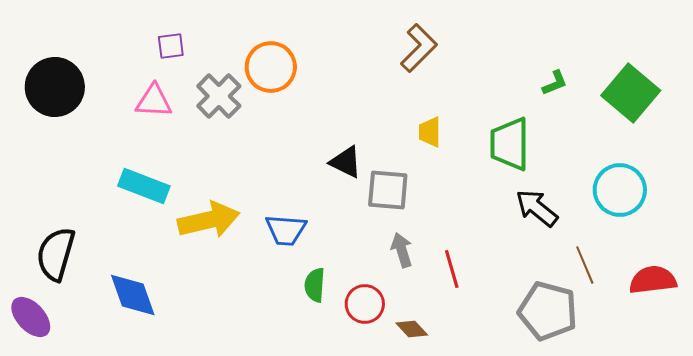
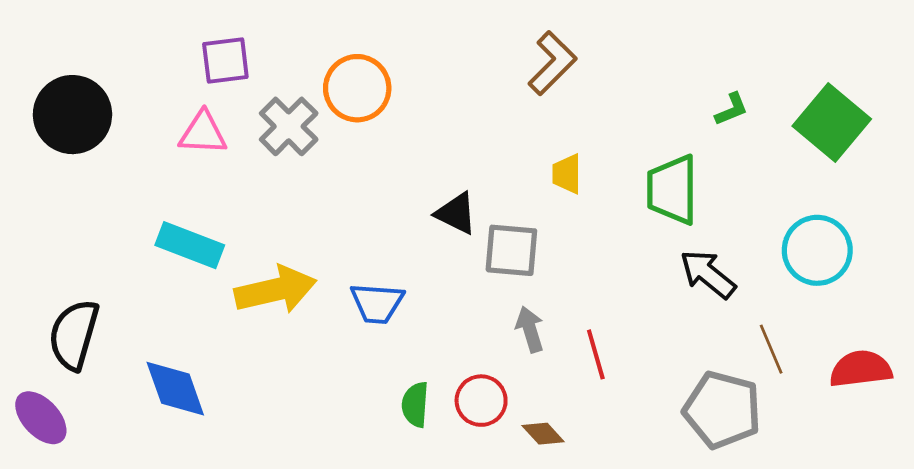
purple square: (171, 46) -> (225, 61), size x1.4
green semicircle: (315, 285) -> (415, 405), moved

